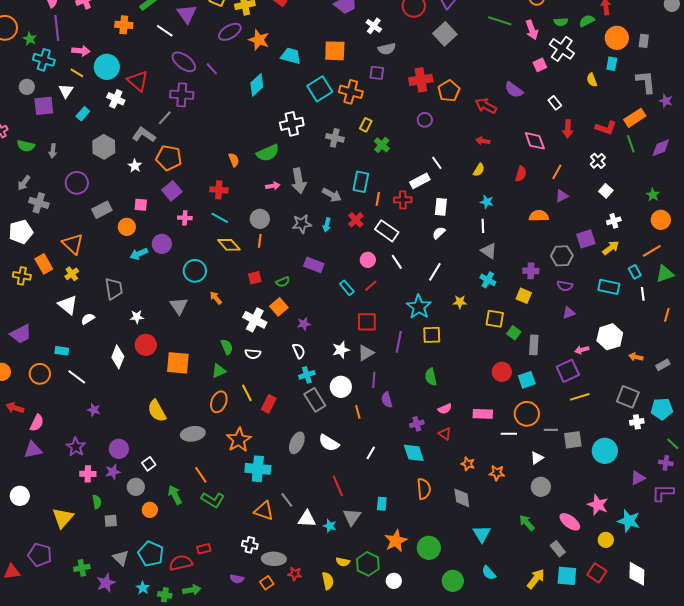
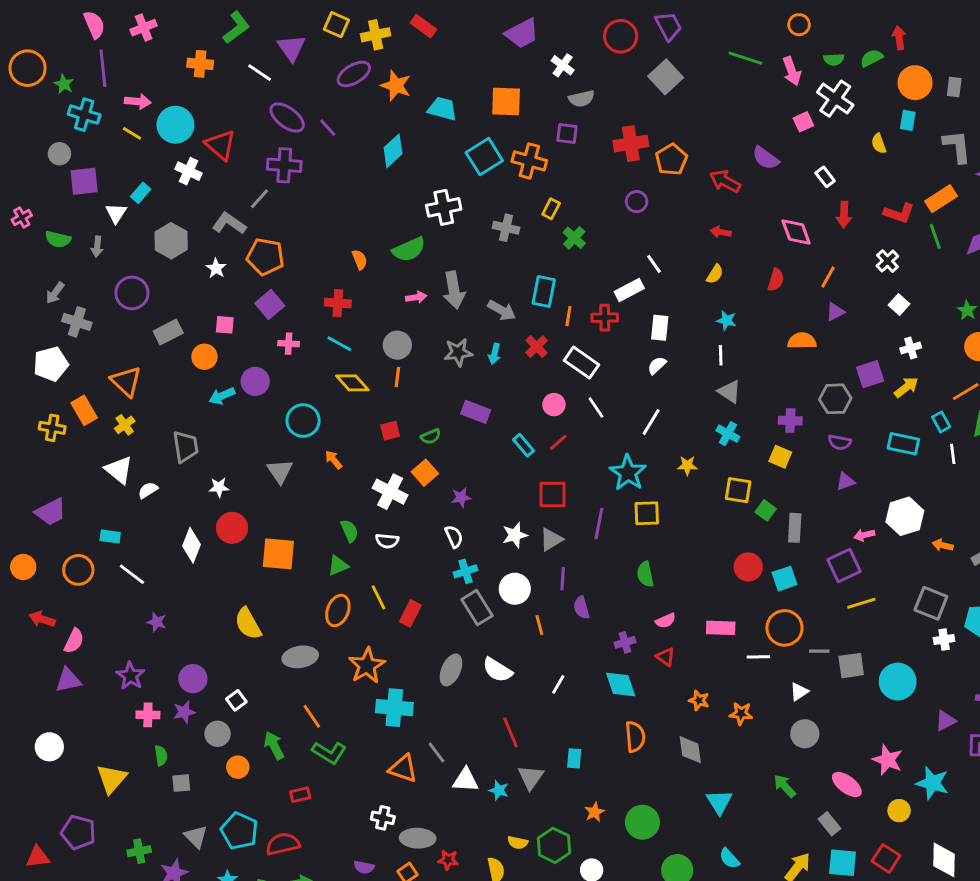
white triangle: (66, 91) -> (116, 213), moved
orange star: (396, 541) -> (595, 812), size x0.6
red rectangle: (204, 549) -> (300, 795), moved

